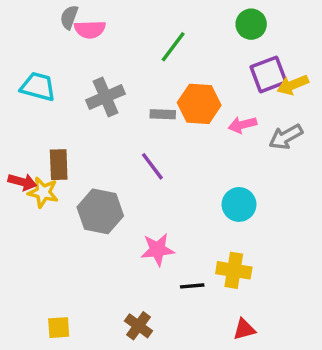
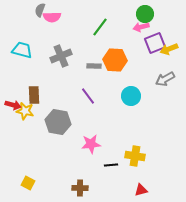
pink arrow: (242, 125) -> (141, 27), moved
cyan circle: (239, 204) -> (131, 96), moved
brown cross: (138, 326) -> (80, 188), turned -35
yellow square: (59, 328) -> (28, 183), moved, turned 32

